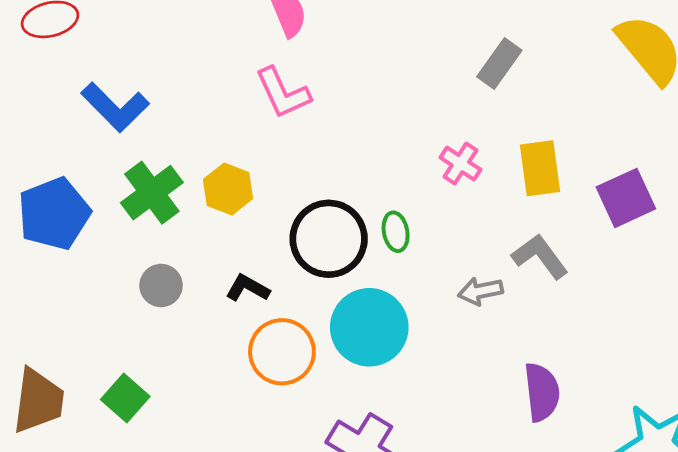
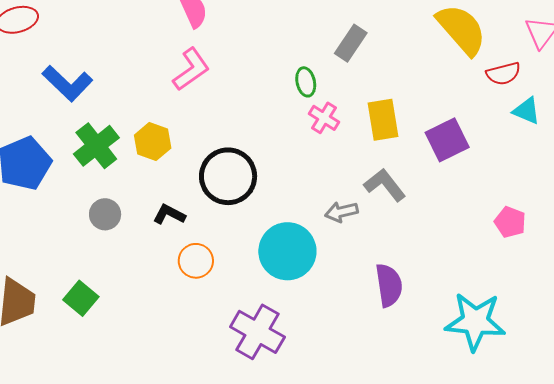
pink L-shape: (283, 93) -> (191, 69), turned -99
green ellipse: (396, 232) -> (306, 82), moved
cyan circle: (369, 327) -> (287, 251), moved
orange circle: (282, 352) -> (196, 261), size x0.7

